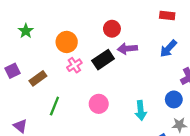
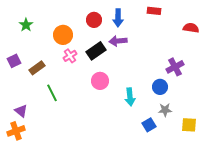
red circle: (112, 29) -> (94, 20), moved
blue arrow: (168, 49) -> (118, 18), moved, turned -42
pink circle: (99, 104) -> (100, 81), moved
green line: (54, 106) -> (52, 93), turned -48

